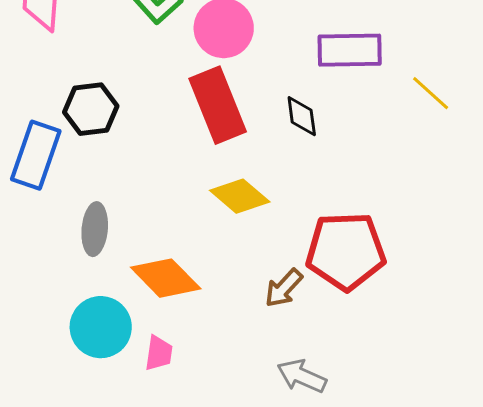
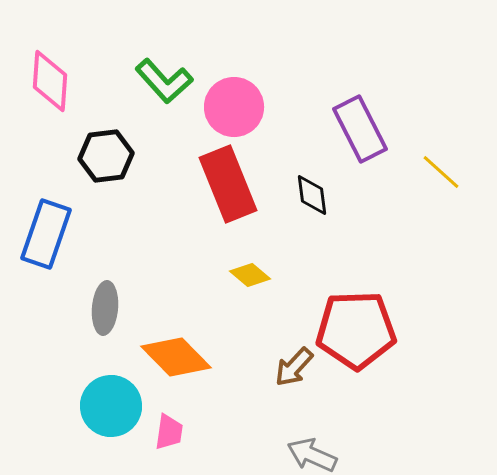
purple rectangle: (350, 50) -> (360, 129), turned 64
black hexagon: (91, 109) -> (106, 156), moved
yellow diamond: (240, 196) -> (250, 275), size x0.7

